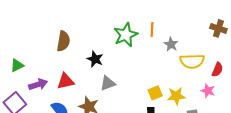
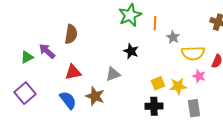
green star: (126, 35) -> (130, 15), moved
black star: (95, 59) -> (131, 51), moved
purple arrow: (38, 84) -> (47, 51), moved, turned -120
pink star: (208, 91) -> (199, 76), moved

